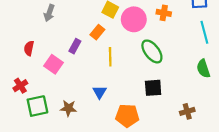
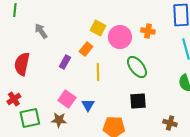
gray arrow: (49, 13) -> (41, 31), turned 126
red semicircle: (29, 48) -> (22, 64), size x1.6
pink square: (54, 64) -> (67, 99), moved
brown cross: (187, 111) -> (170, 123), turned 32

